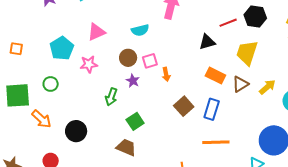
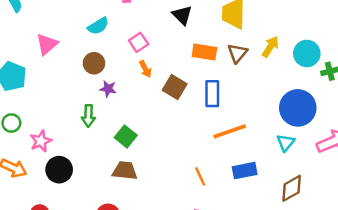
black triangle: (207, 42) -> (182, 15), turned -42
pink square: (150, 61) -> (139, 42), moved
pink star: (89, 64) -> (41, 141), moved
brown square: (184, 106) -> (175, 87), moved

